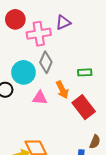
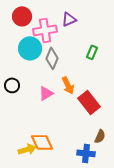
cyan circle: (23, 72) -> (30, 48), moved
green rectangle: (85, 72) -> (92, 52), moved, turned -64
pink triangle: (40, 98) -> (46, 93), turned -35

